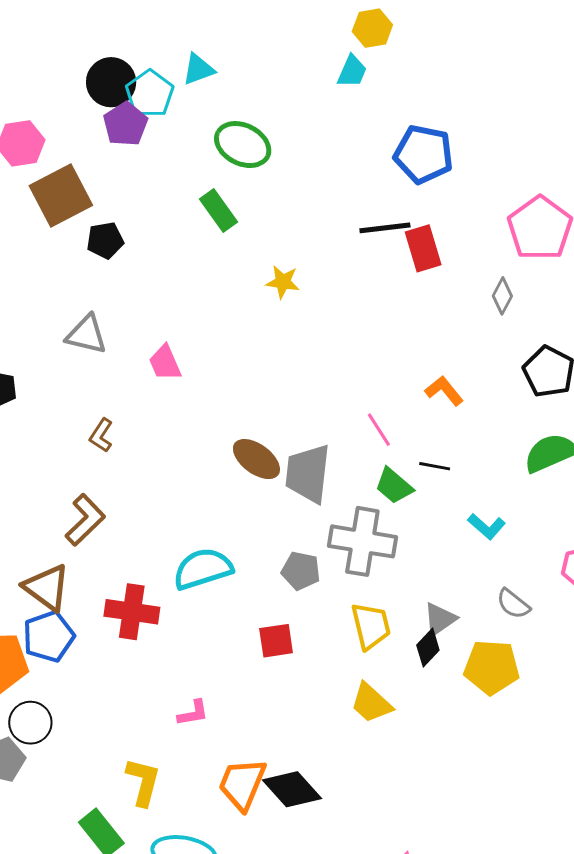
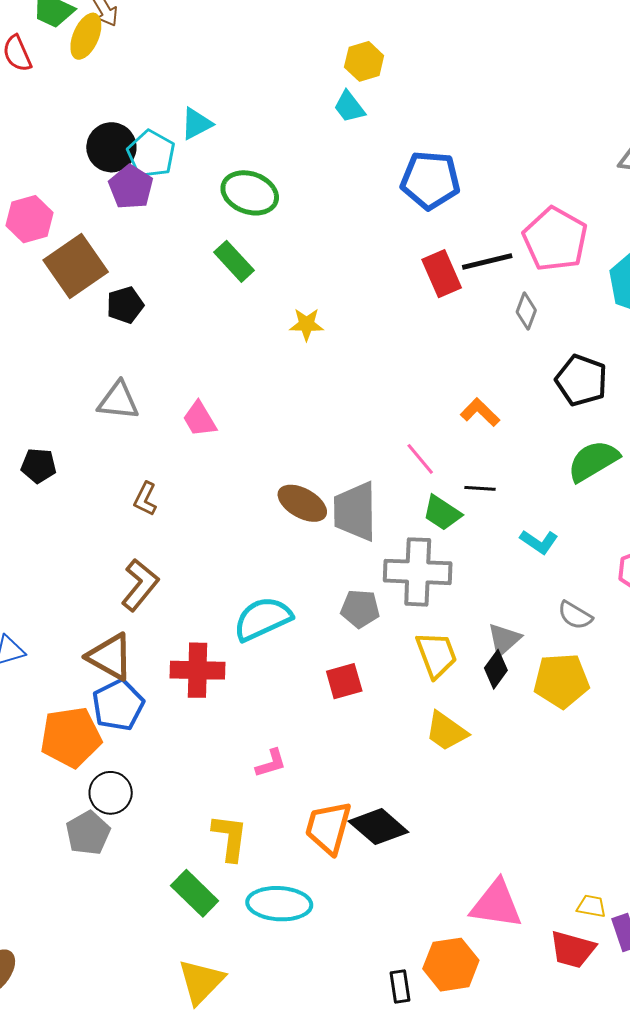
cyan trapezoid: (352, 71) -> (349, 107), turned 126
black line: (385, 228) -> (487, 261), moved

